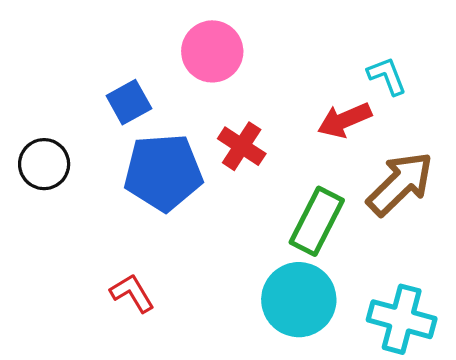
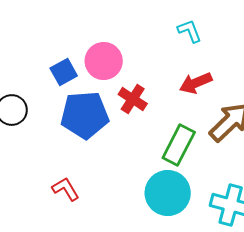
pink circle: (212, 51) -> (104, 61), moved
cyan L-shape: (387, 76) -> (190, 31), moved

